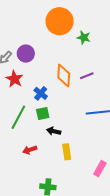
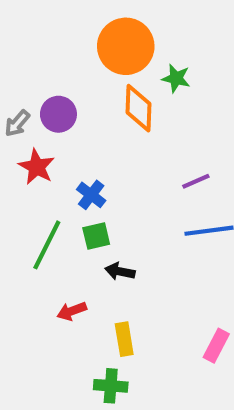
orange diamond: (64, 76) -> (138, 108), moved
purple line: (87, 76) -> (196, 181), moved
yellow rectangle: (67, 152) -> (124, 339), moved

